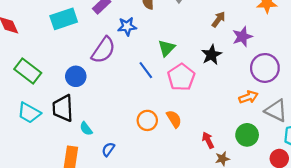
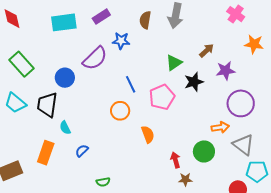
green triangle: (167, 48) -> (174, 63), moved
orange circle: (147, 120) -> (120, 111), moved
green circle: (247, 135) -> (204, 151), moved

